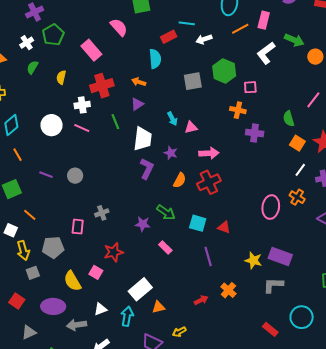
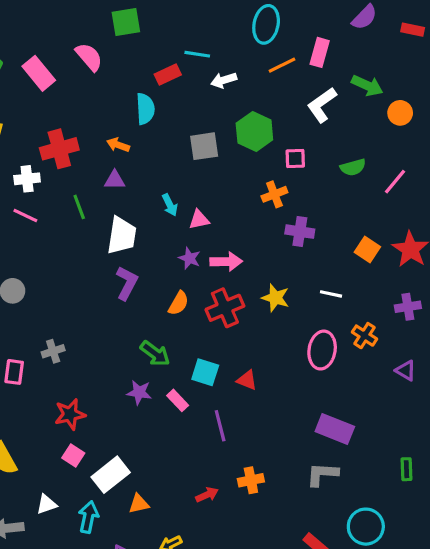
pink rectangle: (91, 50) -> (39, 73), moved
purple triangle: (137, 104) -> (115, 180), turned 32
orange cross: (238, 110) -> (274, 194), turned -35
green semicircle: (289, 119) -> (353, 167), moved, turned -91
purple star: (171, 153) -> (189, 258), moved
white line: (300, 170) -> (331, 294), moved, turned 64
purple star: (143, 224) -> (139, 392), moved
pink rectangle: (165, 247) -> (178, 400), moved
yellow star: (253, 260) -> (275, 298), moved
pink square: (96, 272) -> (73, 456), moved
orange cross: (228, 290) -> (251, 480), turned 35

